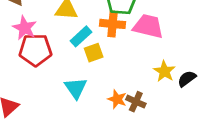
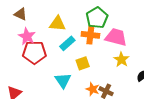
yellow square: (94, 53) -> (83, 63), moved
yellow star: (164, 71) -> (121, 60), moved

